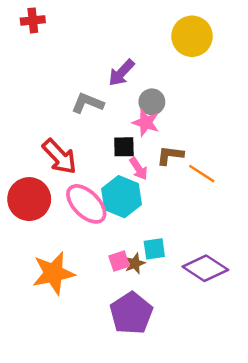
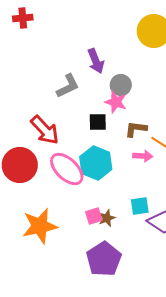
purple arrow: (121, 73) -> (96, 61), turned -65
gray L-shape: (87, 103) -> (68, 86), turned 132
pink arrow: (139, 169) -> (143, 156), moved, turned -54
cyan square: (154, 249) -> (140, 206), moved

